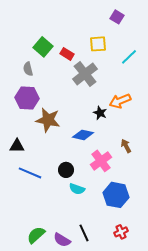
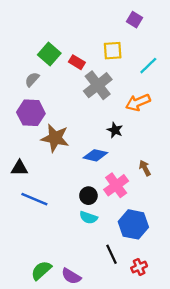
gray semicircle: (28, 69) -> (32, 79), turned 56
orange arrow: (120, 101) -> (138, 102), moved
black circle: (66, 170) -> (88, 196), moved
black line: (84, 233) -> (111, 254), moved

